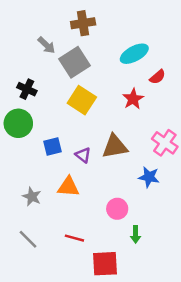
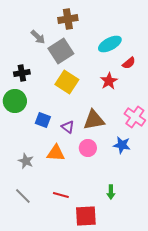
black cross: (27, 89) -> (22, 73), turned -35
blue square: (52, 146) -> (43, 120), turned 35
pink circle: (117, 209) -> (88, 148), moved

